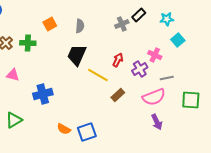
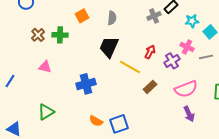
cyan star: (167, 19) -> (192, 21), moved
gray line: (167, 78) -> (206, 57), moved
blue cross: (43, 94) -> (86, 84), moved

